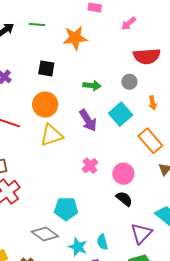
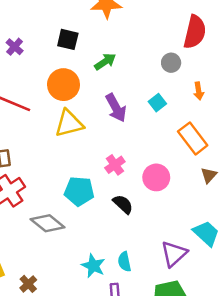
red semicircle: (147, 56) -> (195, 32), turned -76
green arrow: (92, 86) -> (105, 62), moved, turned -42
cyan square: (121, 114) -> (157, 103), size x0.6
black semicircle: (124, 199) -> (123, 204), moved
cyan pentagon: (66, 209) -> (79, 191), moved
gray diamond: (45, 234) -> (48, 223), moved

